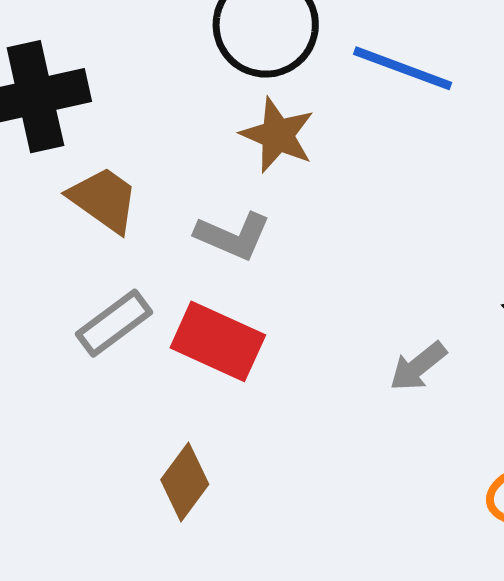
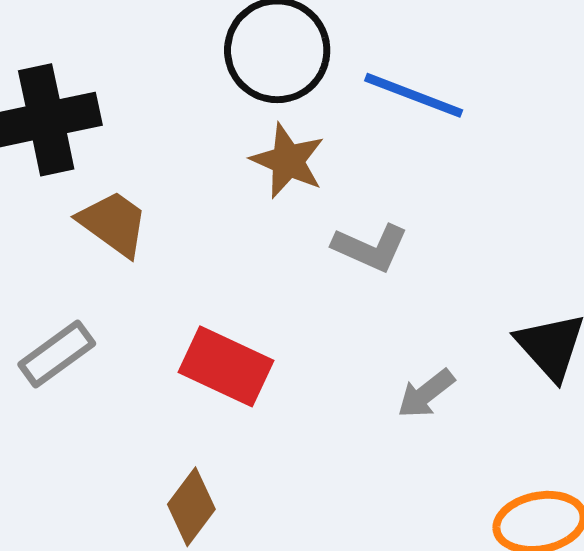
gray L-shape: (233, 236) -> (370, 248), moved
gray rectangle: (114, 323) -> (57, 354), moved

